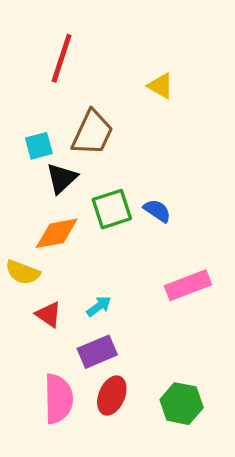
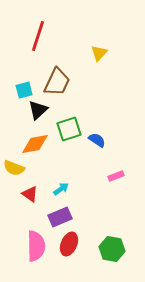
yellow triangle: (160, 86) -> (99, 53), turned 42
blue semicircle: (157, 211) -> (97, 140), moved
pink rectangle: (188, 285) -> (116, 176), size x0.6

